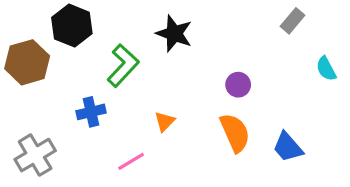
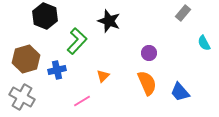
brown hexagon: (27, 62) -> (26, 59), moved
gray cross: (35, 155) -> (22, 97), turned -30

